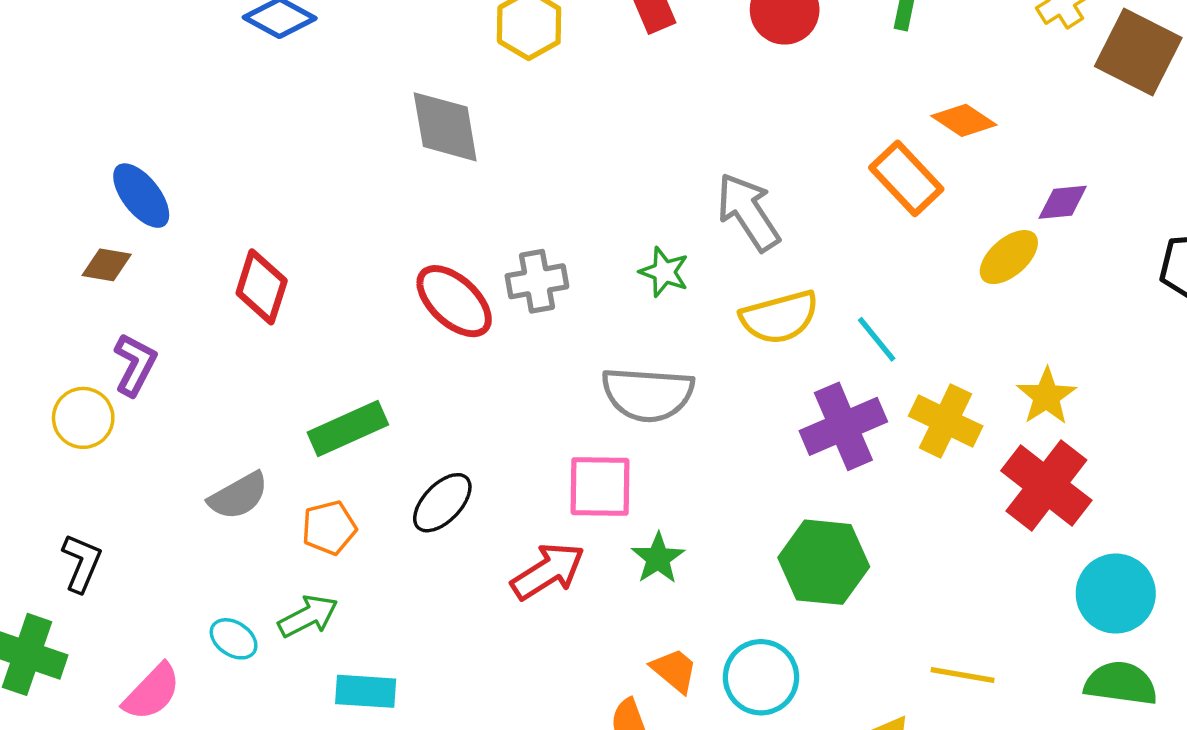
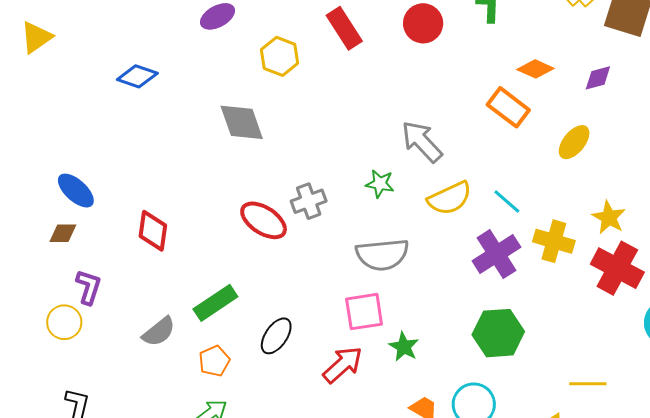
purple diamond: (1063, 202) -> (598, 78), moved
gray semicircle: (238, 496) -> (159, 332), moved

